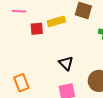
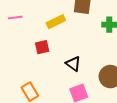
red square: (37, 29) -> (42, 47), moved

